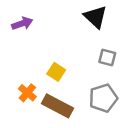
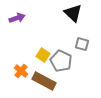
gray pentagon: (103, 98) -> (61, 61), moved, turned -30

